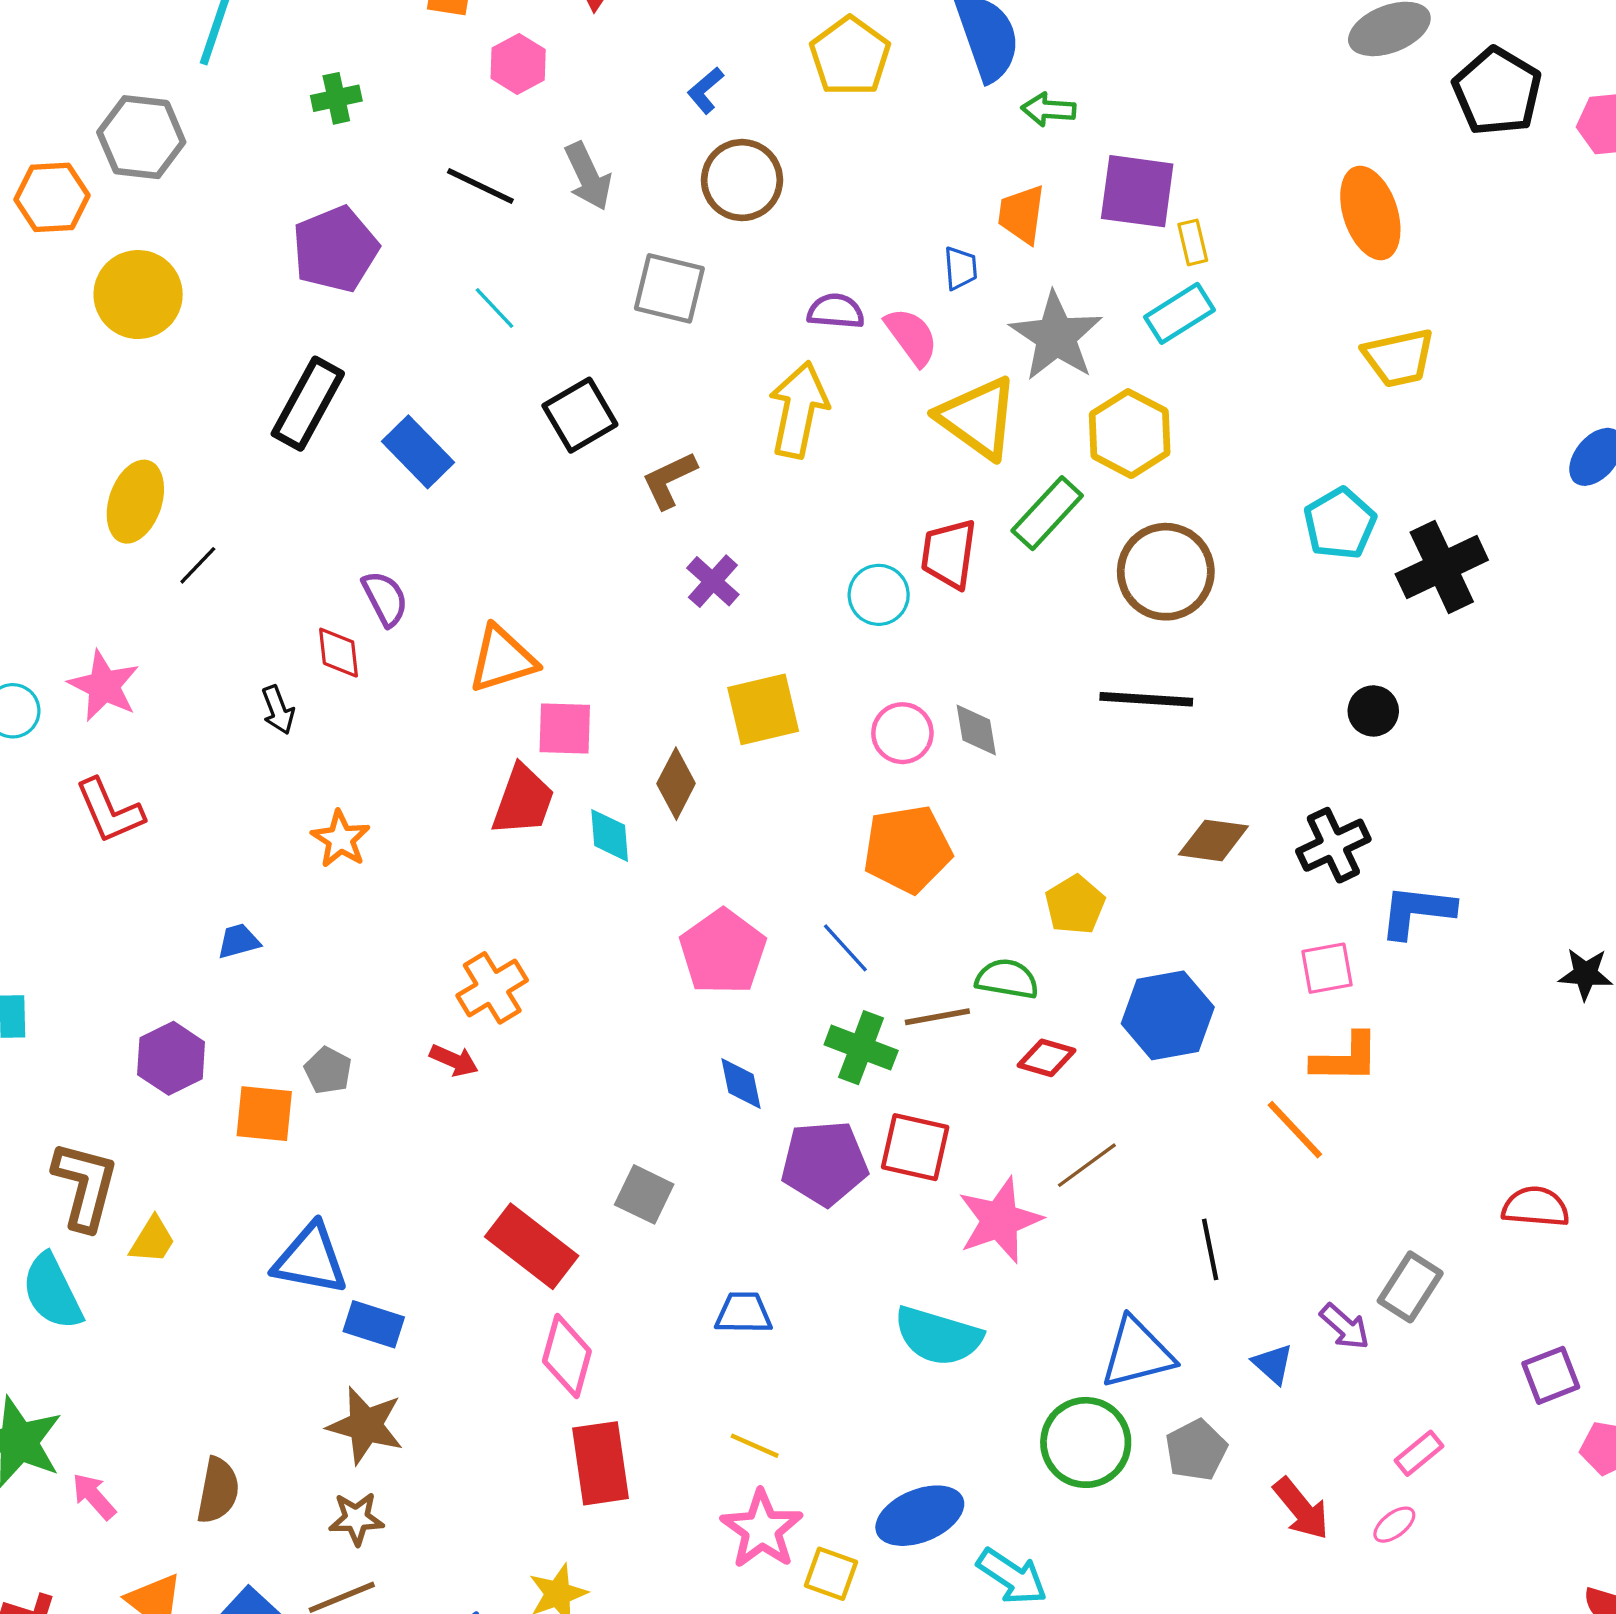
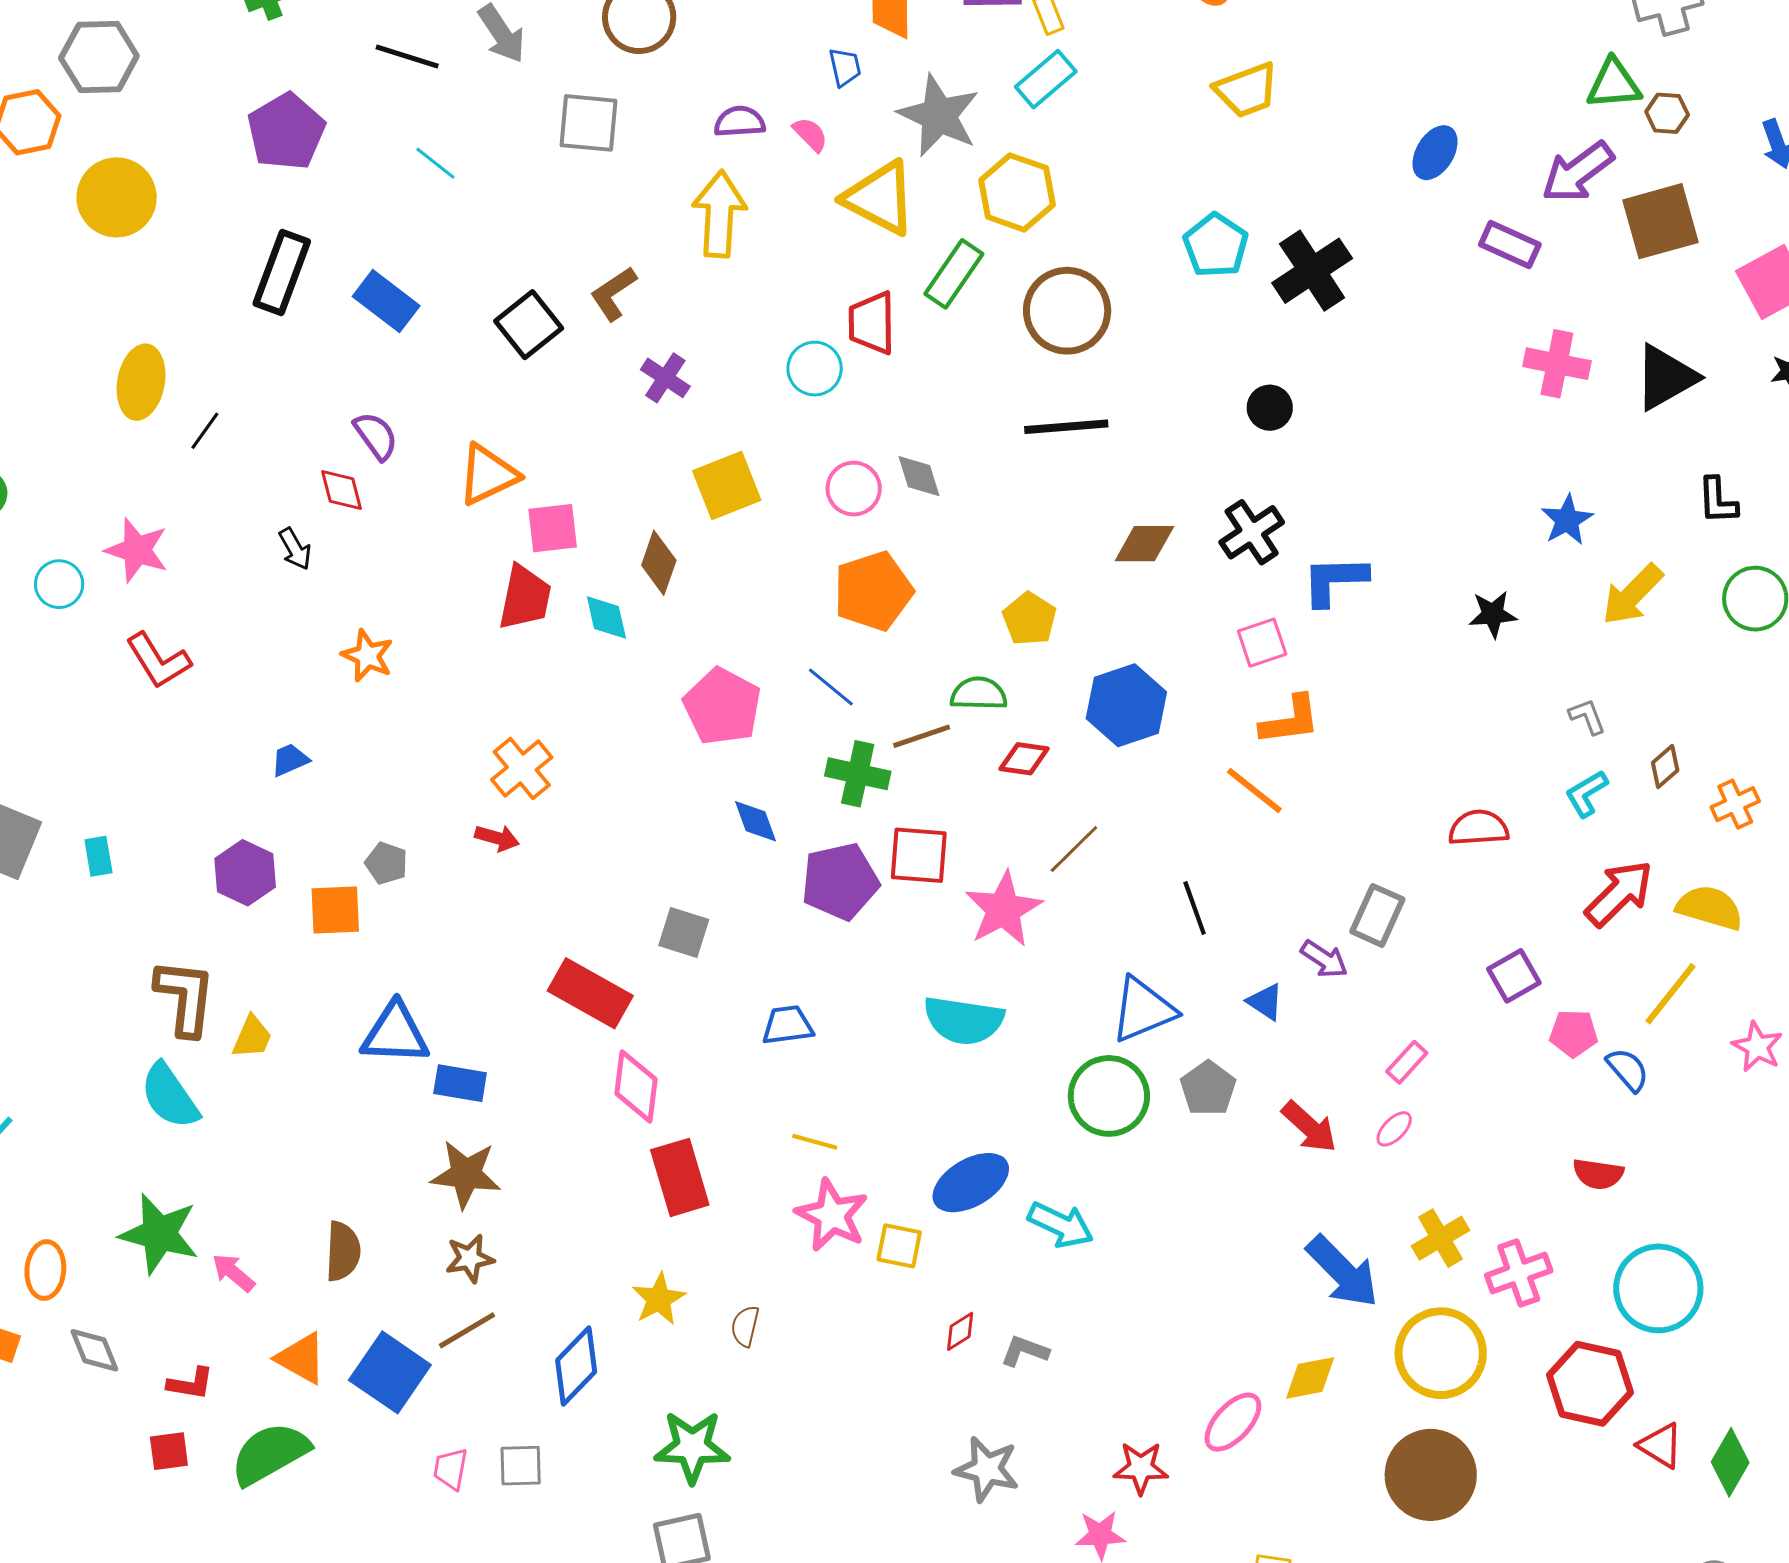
pink semicircle: (912, 336) -> (810, 134), size x0.7
black square: (580, 415) -> (529, 325), moved

